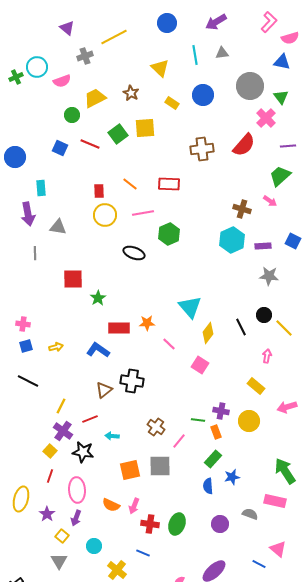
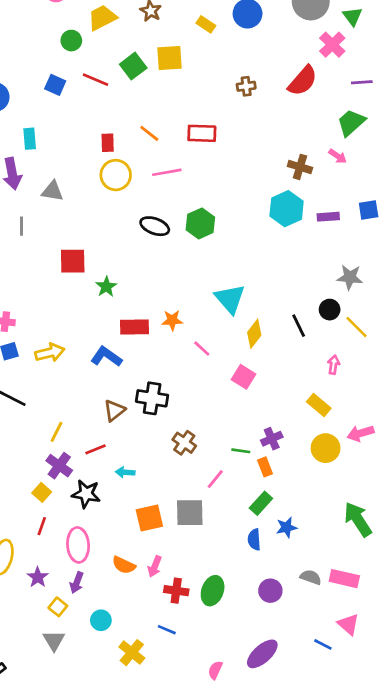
brown cross: (202, 149) -> (246, 86), size x0.6
green hexagon: (169, 234) -> (200, 223), moved
blue square: (293, 241) -> (369, 210), turned -35
gray star: (269, 276) -> (350, 277), moved
yellow arrow: (56, 347) -> (50, 353), size x1.5
purple cross: (221, 411) -> (272, 439), turned -35
yellow circle: (249, 421) -> (326, 448), moved
brown cross: (156, 427) -> (184, 443), moved
pink rectangle: (275, 501) -> (344, 579), moved

